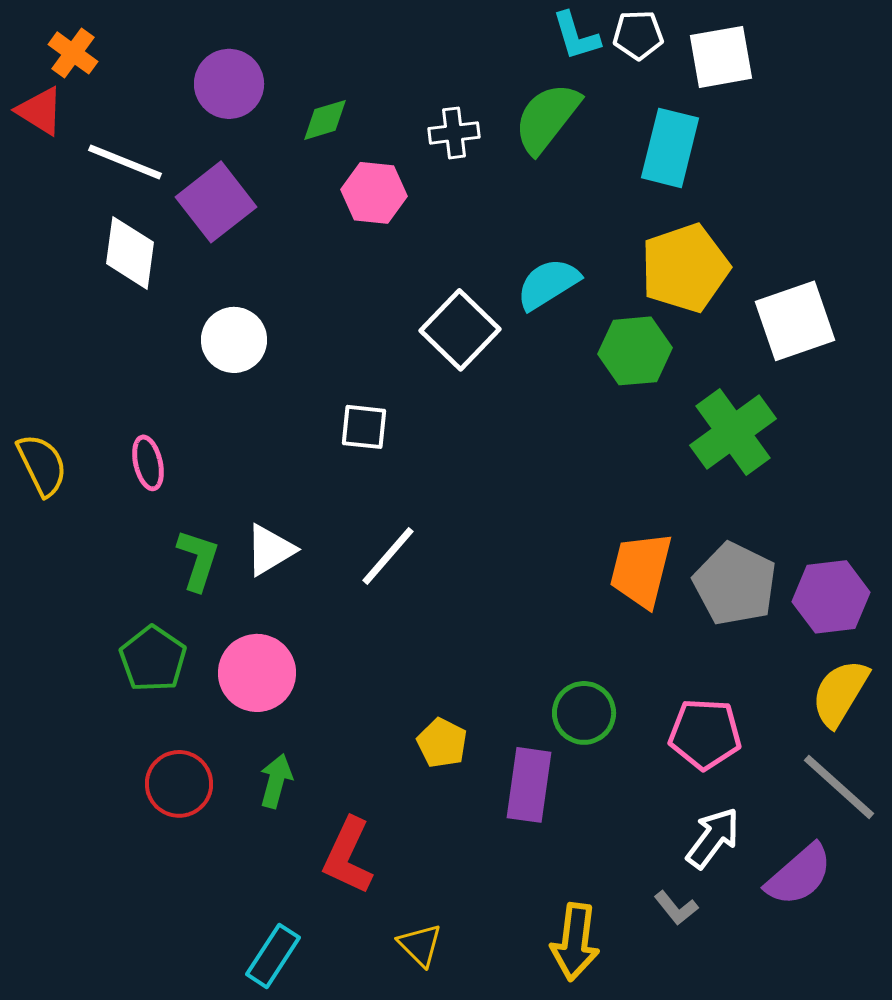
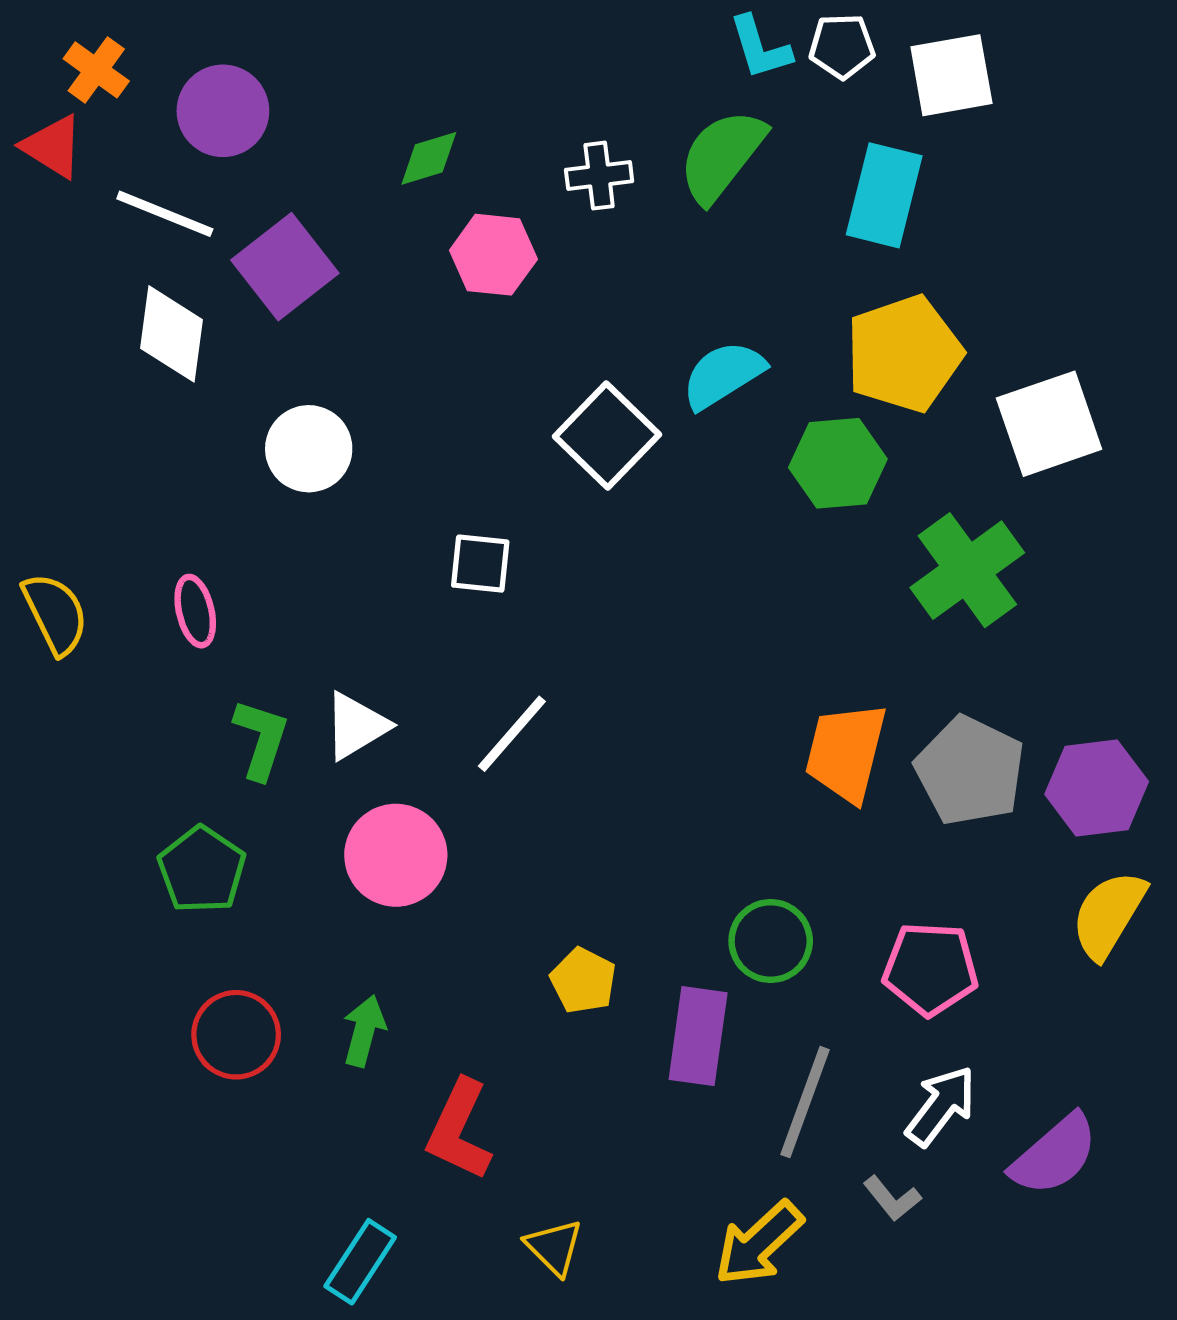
purple circle: (229, 84) -> (223, 111), moved
pink circle: (257, 673) -> (396, 855), moved
gray line: (839, 787) -> (805, 1102), moved, turned 68
yellow arrow: (575, 942) -> (759, 1243), turned 40

